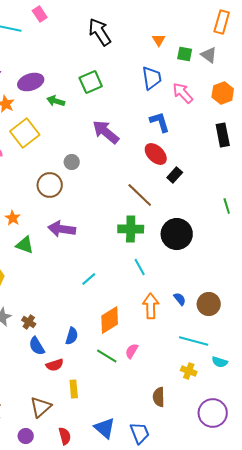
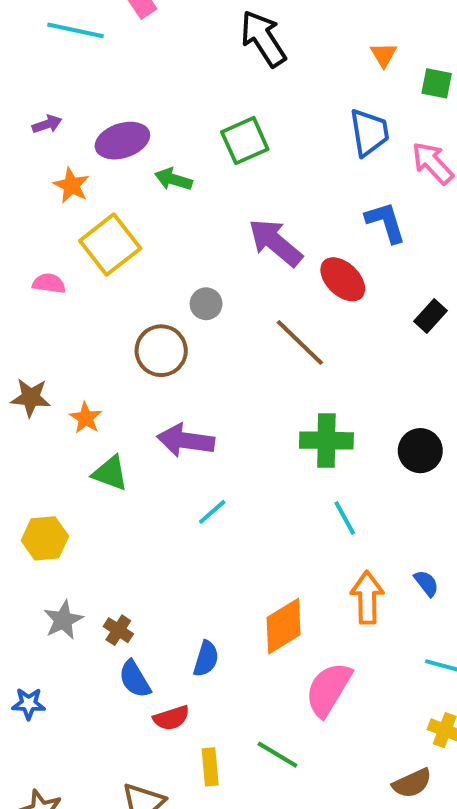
red ellipse: (156, 154) -> (343, 279), moved
black rectangle: (175, 175) -> (430, 316), moved
brown line: (140, 195) -> (300, 343), moved
black circle: (177, 234) -> (420, 451), size x0.7
cyan line: (89, 279) -> (212, 512), moved
pink semicircle: (132, 351) -> (328, 689), size x1.8
green line: (107, 356) -> (277, 755), moved
brown semicircle: (159, 397) -> (412, 783), moved, turned -114

